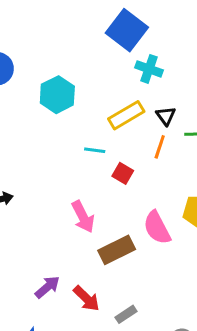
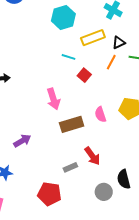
cyan hexagon: (57, 95) -> (63, 17), moved
black triangle: (166, 116) -> (119, 43), turned 32
pink semicircle: (157, 228) -> (100, 114), size x0.7
red arrow: (86, 298) -> (92, 156), moved

